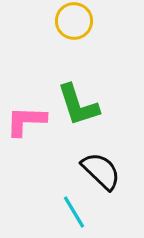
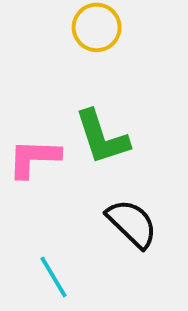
cyan line: (74, 212) -> (53, 277), moved

